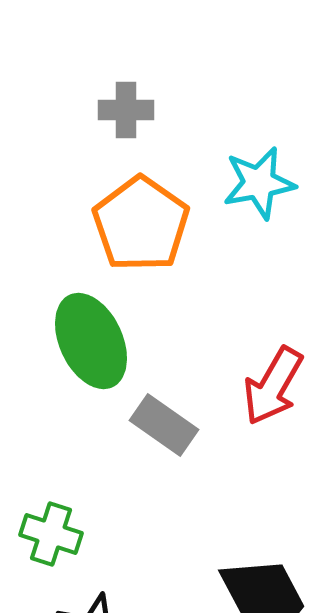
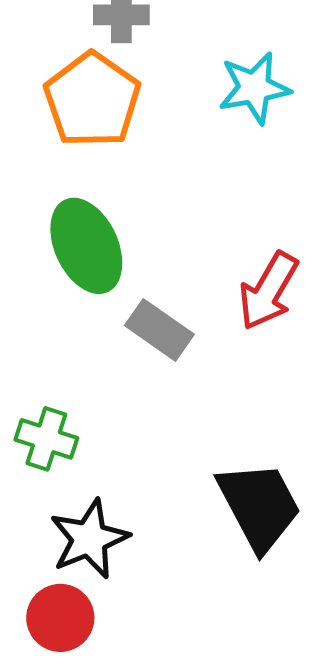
orange pentagon: (141, 224) -> (92, 100), moved

